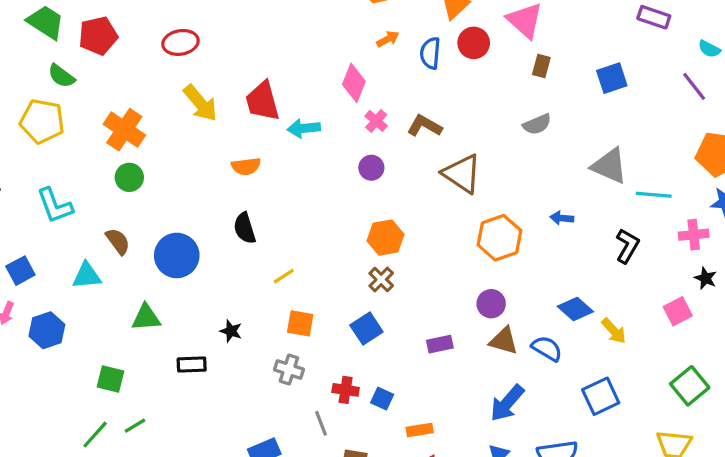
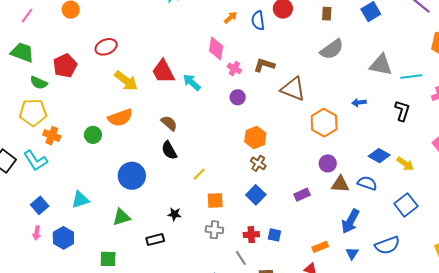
red pentagon: (98, 36) -> (65, 66), moved
gray semicircle: (537, 124) -> (332, 49), size x1.4
cyan arrow: (304, 128) -> (192, 82), turned 60
orange cross: (124, 130) -> (52, 136), moved, size x0.7
orange semicircle: (246, 166) -> (120, 118), moved, size x1.4
cyan L-shape: (55, 206) -> (35, 161), moved
brown semicircle: (118, 241) -> (169, 123), moved
orange rectangle: (420, 430) -> (320, 247), moved

